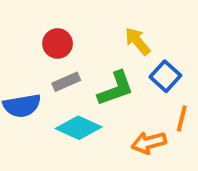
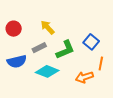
yellow arrow: (138, 41) -> (48, 27), moved
red circle: (58, 43) -> (14, 29), moved

